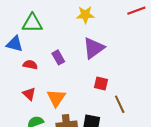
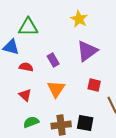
yellow star: (85, 15) -> (79, 19), turned 30
orange triangle: (56, 98) -> (56, 89), moved

